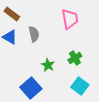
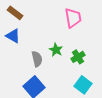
gray semicircle: (34, 34) -> (37, 59), moved
green star: (48, 65) -> (56, 50), moved

